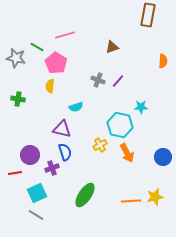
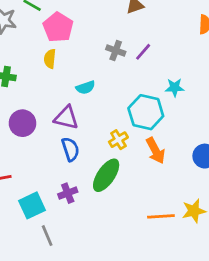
purple circle: (30, 155) -> (22, 123), moved
purple cross: (52, 168) -> (68, 193), moved
green ellipse: (85, 195) -> (106, 175), moved
gray line: (36, 215) -> (47, 236), moved, turned 35

